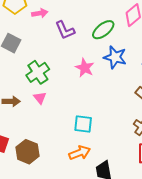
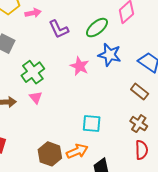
cyan square: (83, 124) -> (92, 123), moved
brown hexagon: (27, 152) -> (50, 154), moved

